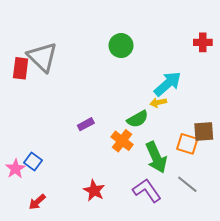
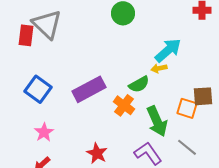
purple rectangle: (86, 124) -> (89, 89), size x2.0
blue square: (33, 161) -> (38, 89), moved, size x1.5
pink star: (15, 169) -> (44, 132), moved

